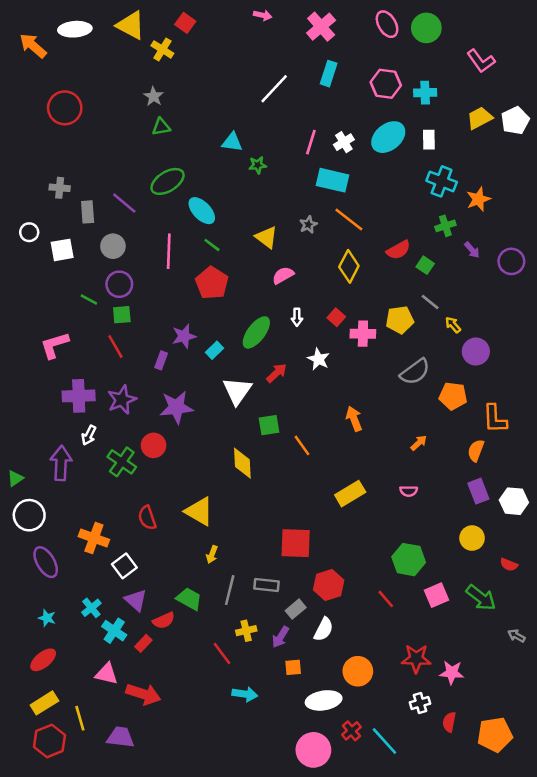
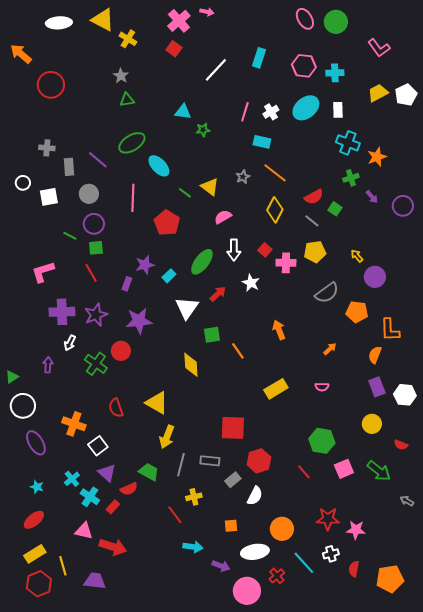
red square: (185, 23) -> (174, 49), moved
pink cross: (321, 27) -> (179, 21), moved
orange arrow: (33, 46) -> (21, 54), moved
cyan rectangle: (332, 180) -> (262, 142), size x0.7
green line: (212, 245) -> (185, 193), moved
gray line: (430, 302) -> (312, 221), moved
white arrow: (297, 317) -> (234, 250), size x1.5
purple arrow: (61, 463) -> (48, 365), size x0.6
yellow arrow: (212, 555) -> (167, 437), size x1.6
purple arrow: (280, 637) -> (221, 566), moved, turned -102
cyan line: (384, 741) -> (304, 563), moved

